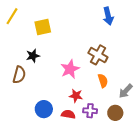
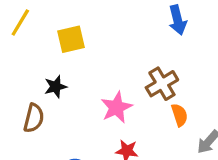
brown cross: (98, 55) -> (162, 84), turned 30
orange semicircle: (103, 81) -> (179, 115), moved

